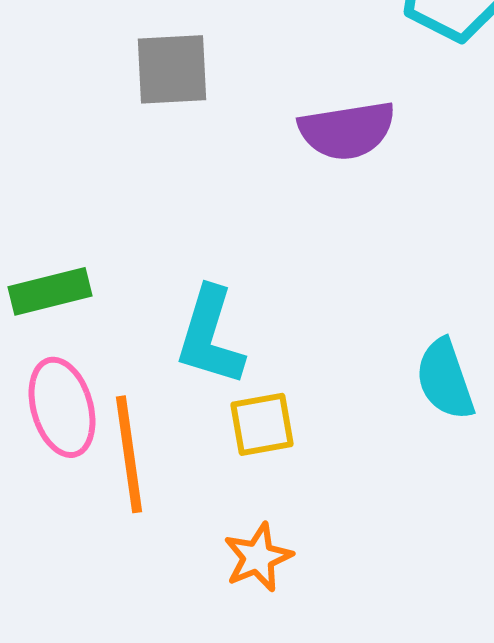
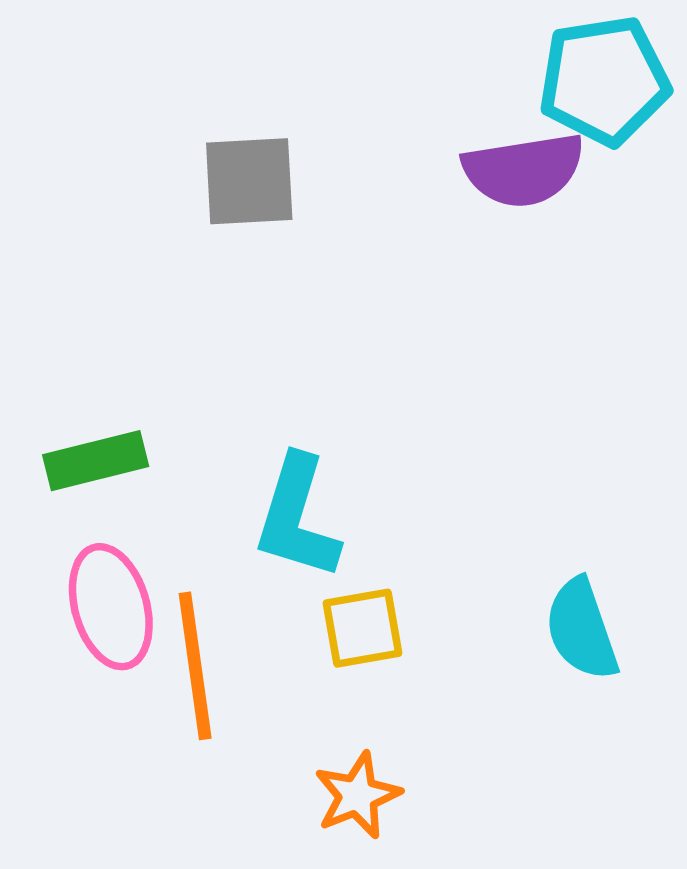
purple semicircle: (347, 130) -> (524, 170), moved
cyan semicircle: (445, 379) -> (582, 629), moved

